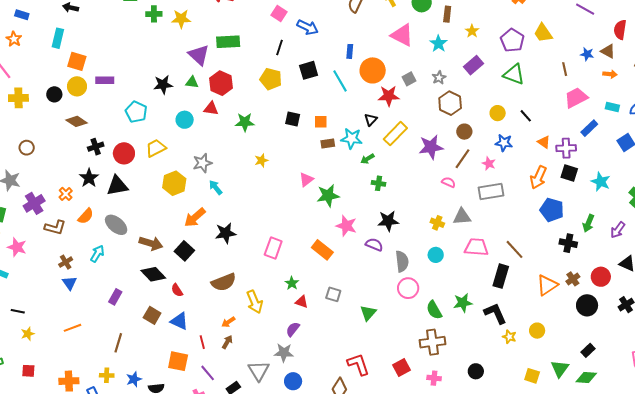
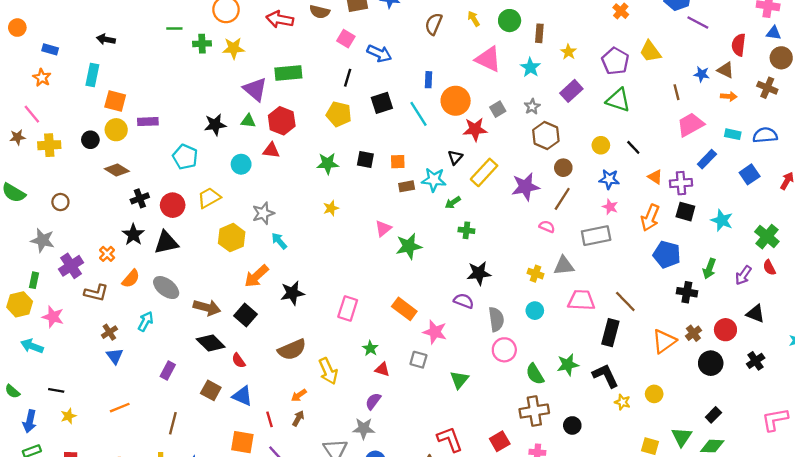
green star: (245, 122) -> (328, 163), moved
pink star: (489, 163) -> (610, 207), moved
pink star: (346, 226) -> (435, 332), moved
black circle: (476, 371) -> (572, 425), moved

